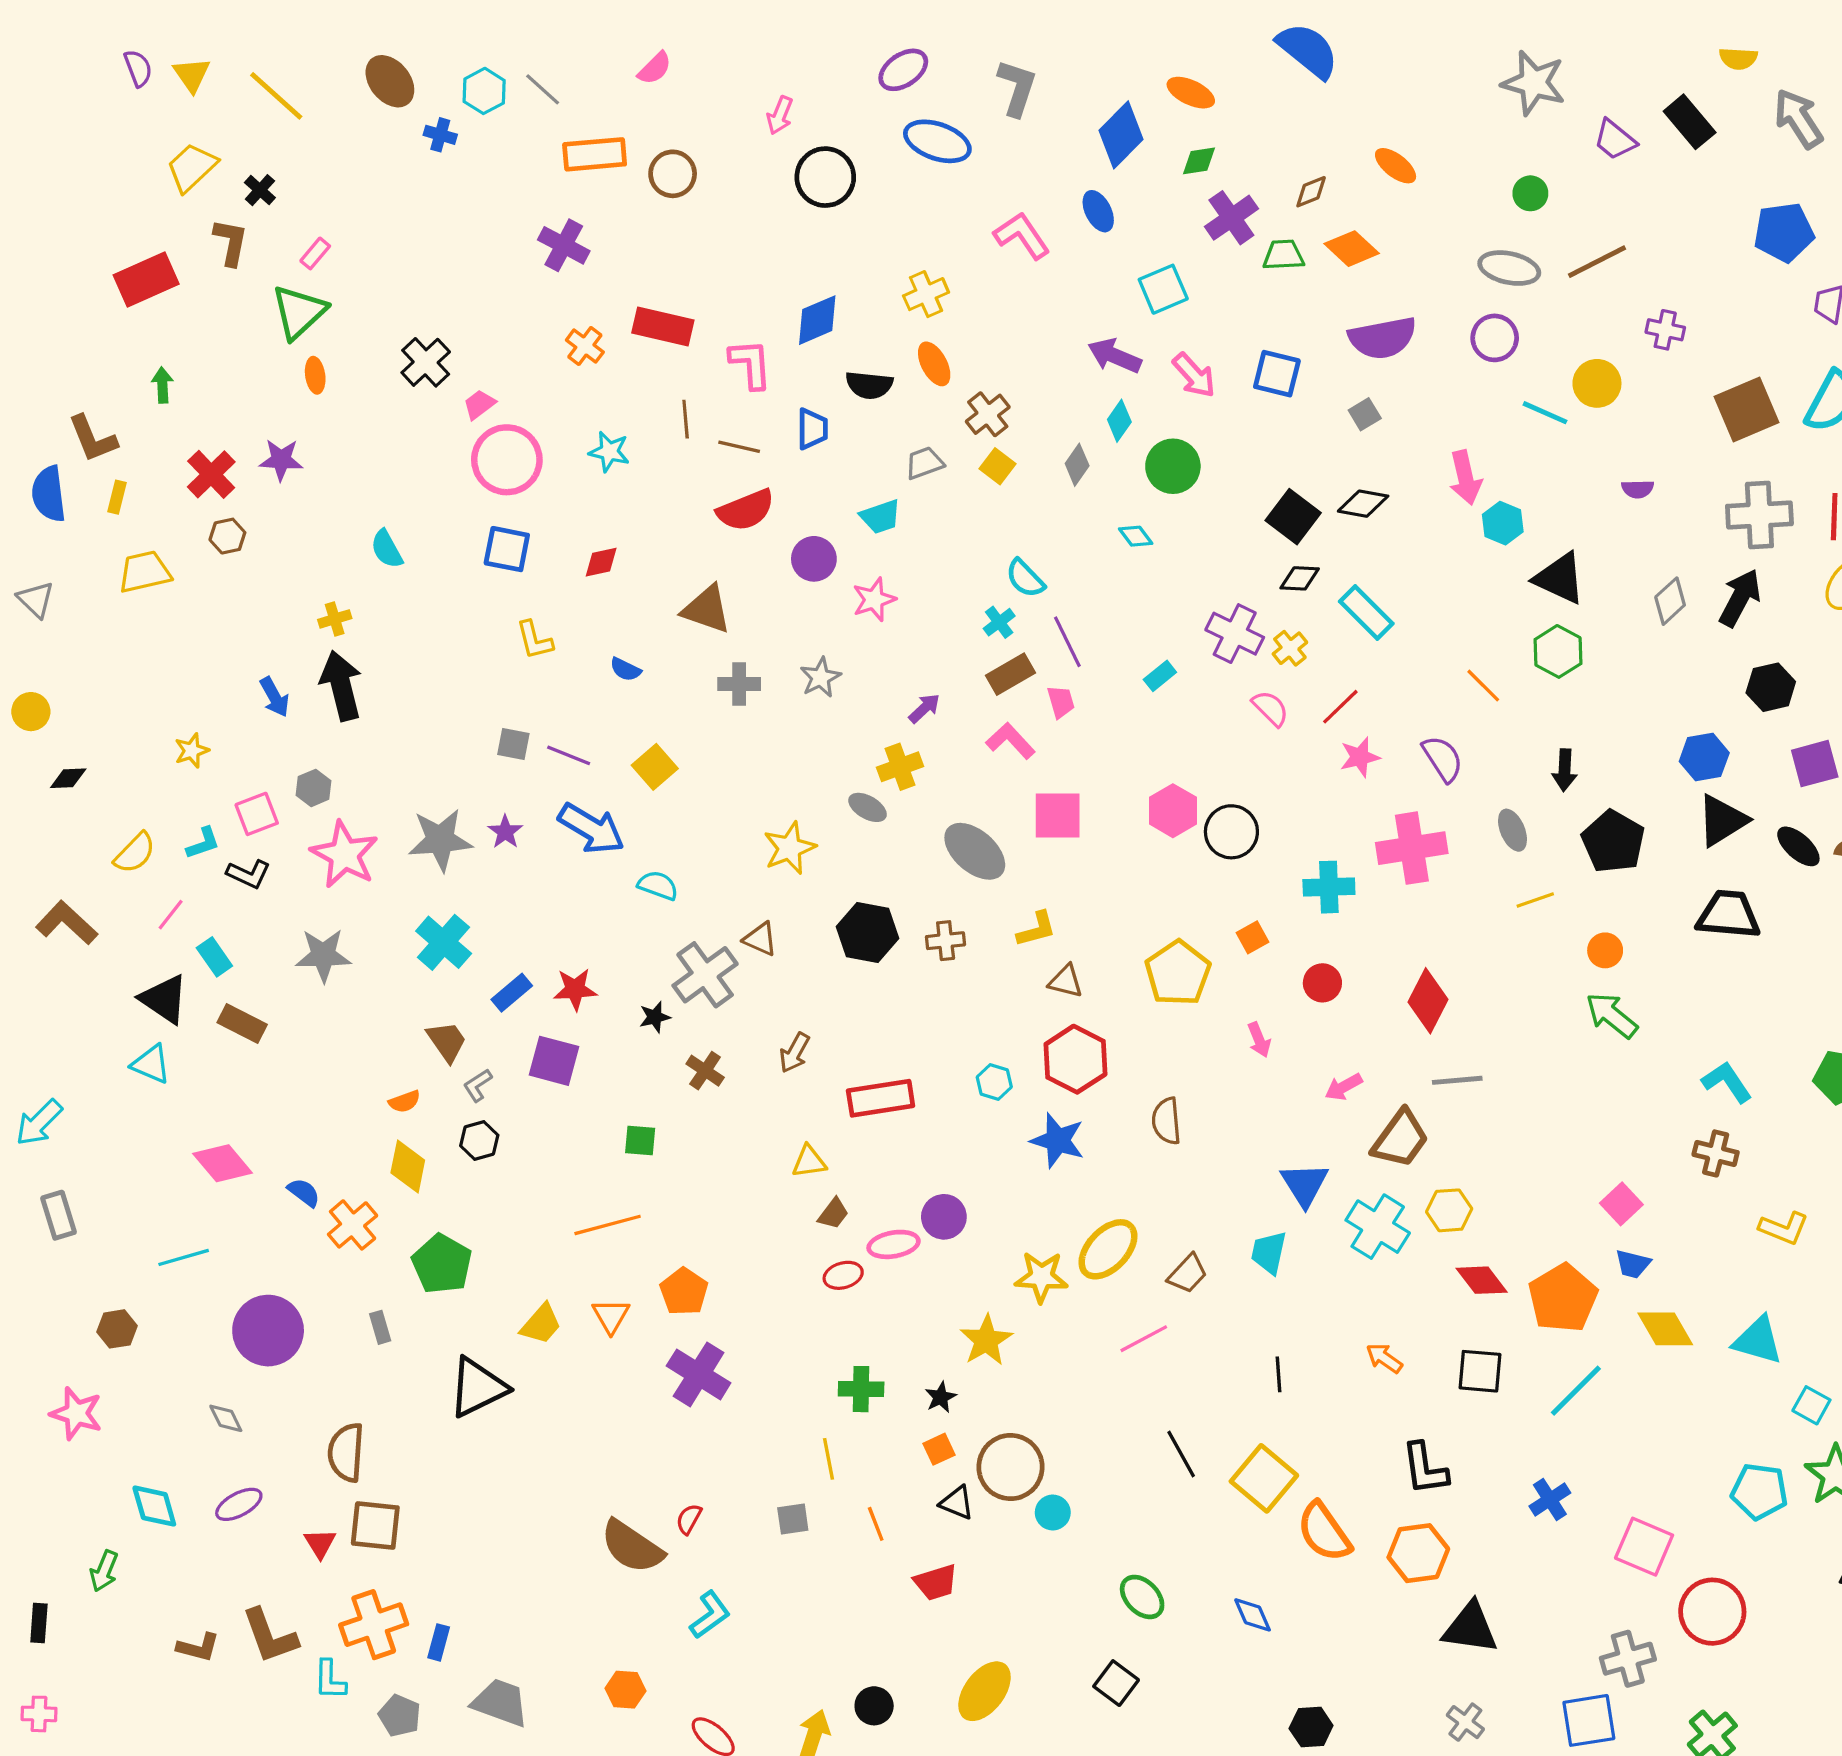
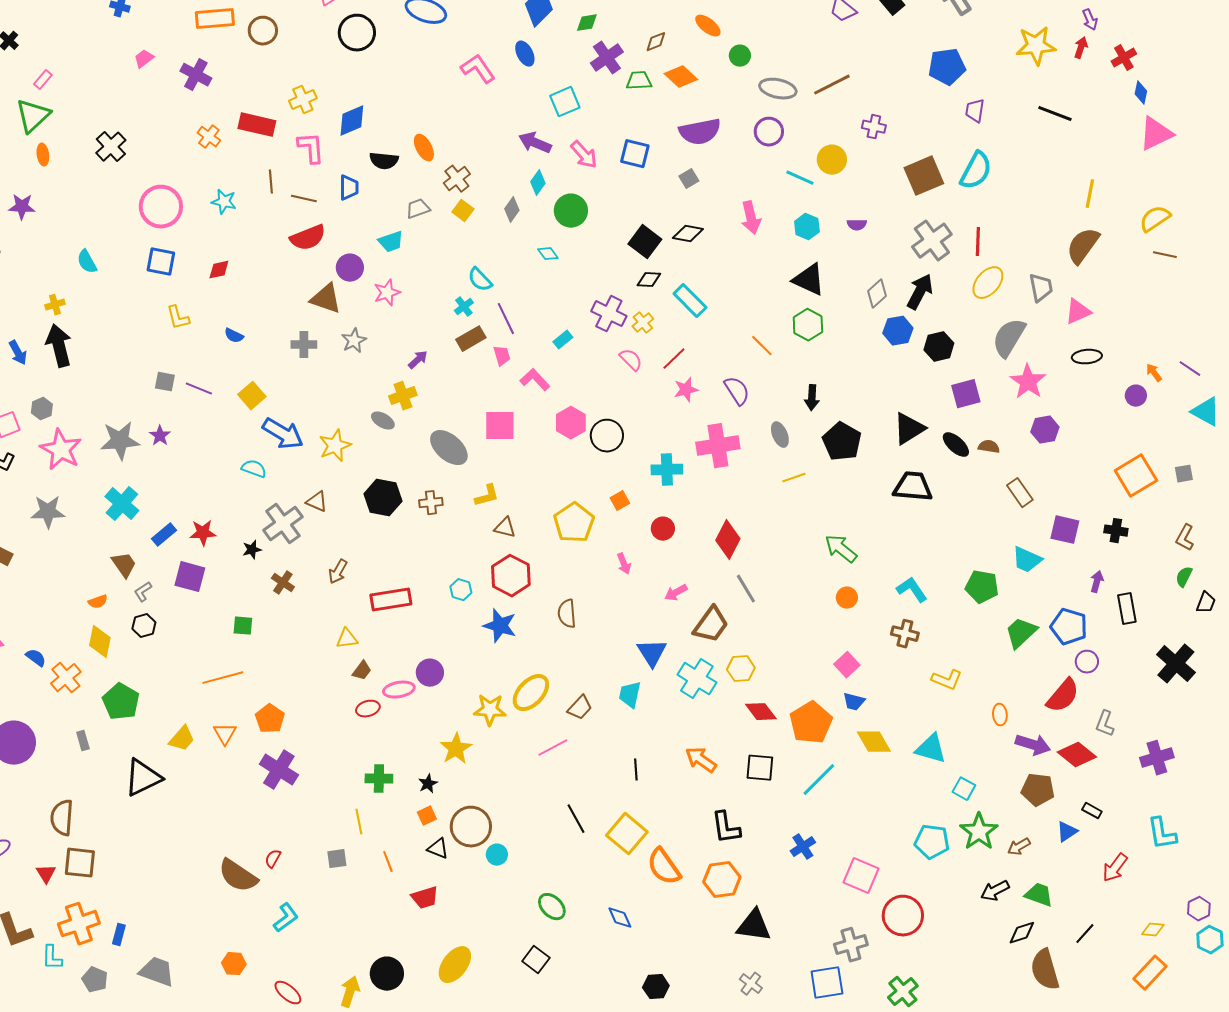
green circle: (1530, 193) -> (740, 56), moved
yellow cross: (926, 294) -> (303, 100), moved
pink trapezoid: (479, 405) -> (144, 59), moved
gray cross: (1759, 515) -> (932, 241), turned -33
cyan hexagon: (1503, 523) -> (807, 227), moved
brown triangle: (707, 609) -> (326, 299), moved
pink L-shape: (1010, 741) -> (535, 380), moved
blue hexagon: (1704, 757) -> (898, 331), moved
blue arrow: (591, 829) -> (283, 434), moved
orange circle: (1605, 950) -> (847, 598), moved
gray line: (1457, 1080) -> (746, 589), turned 64
orange arrow: (1384, 1358) -> (701, 760), size x1.4
black circle: (874, 1706) -> (387, 974), size x1.4

